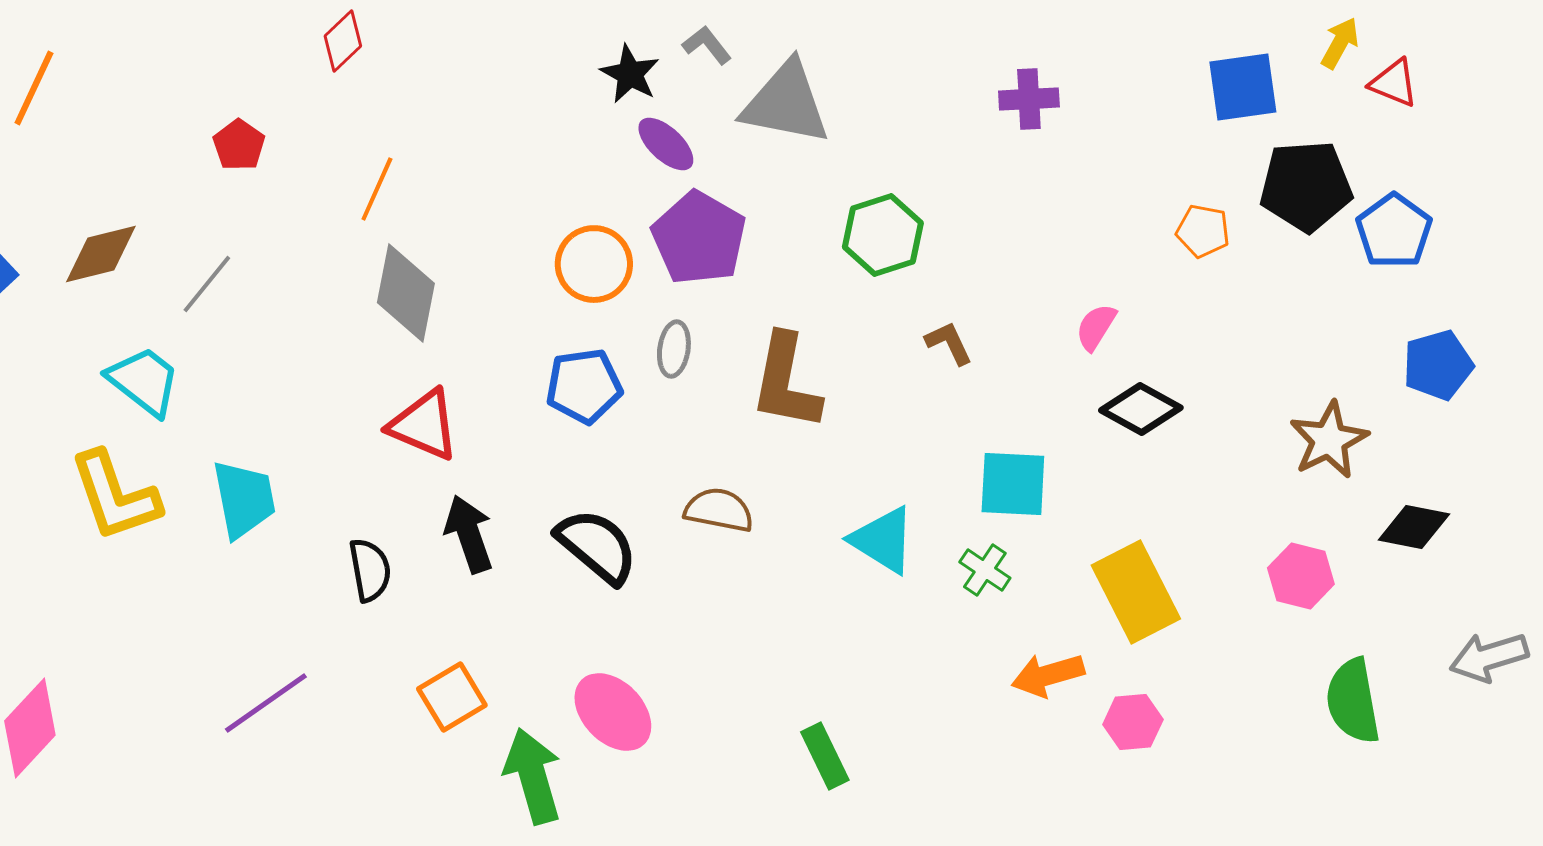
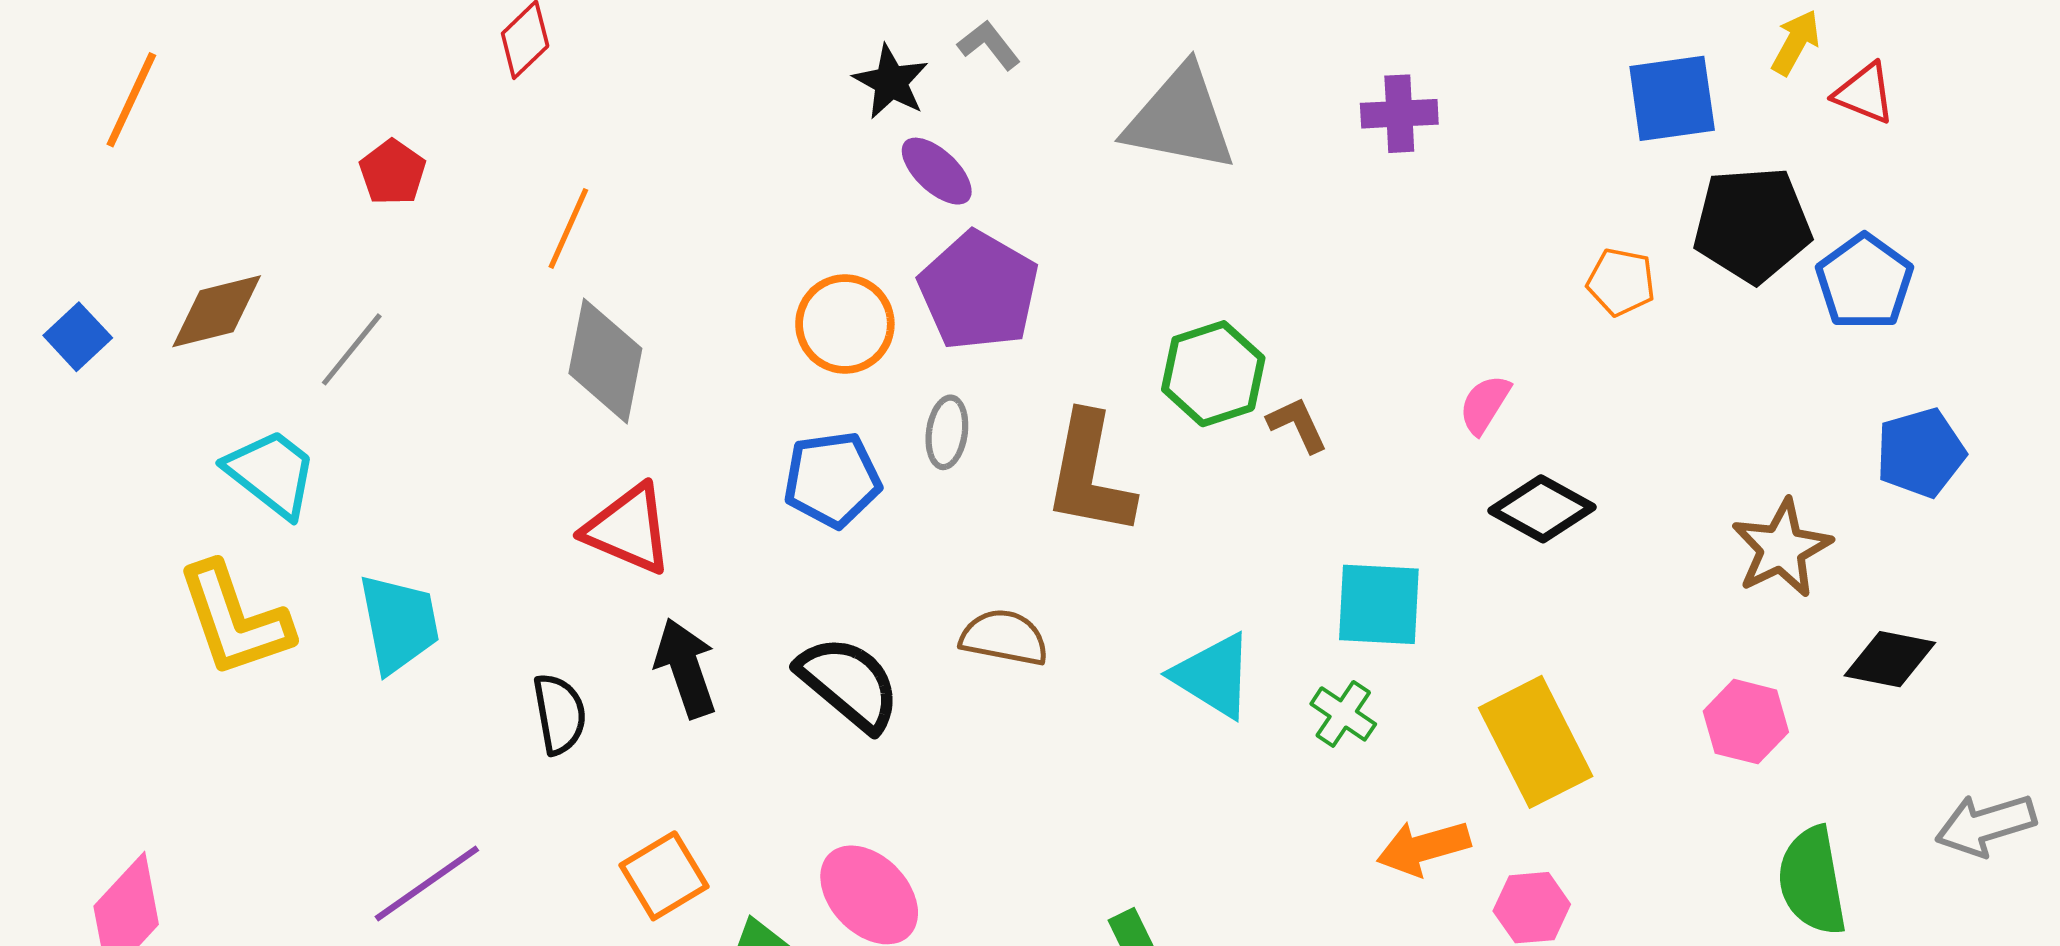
gray triangle: (786, 103) -> (1180, 119), moved
green hexagon: (883, 235) -> (1213, 374), moved

